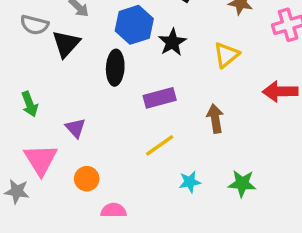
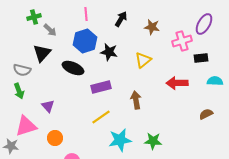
gray semicircle: (34, 25) -> (22, 70), moved
black star: (172, 42) -> (109, 52), turned -30
black ellipse: (115, 68) -> (73, 68), turned -70
pink triangle: (41, 160) -> (26, 126), turned 45
cyan star: (190, 182) -> (120, 140), size x1.6

